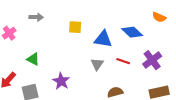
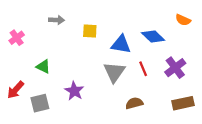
gray arrow: (36, 17) -> (57, 20), moved
red line: (123, 61) -> (143, 69), turned 48
gray triangle: (97, 64) -> (114, 72), size x1.5

